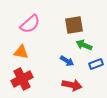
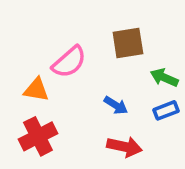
pink semicircle: (30, 24) -> (69, 62), moved
green arrow: (84, 45) -> (164, 78), moved

